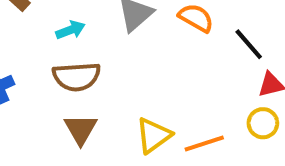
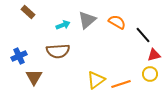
cyan arrow: (70, 30) -> (63, 25), moved
brown triangle: (81, 129) -> (34, 77), moved

